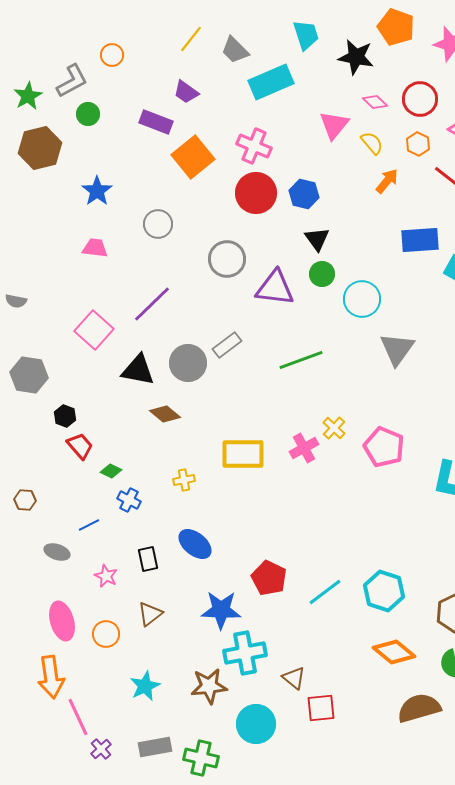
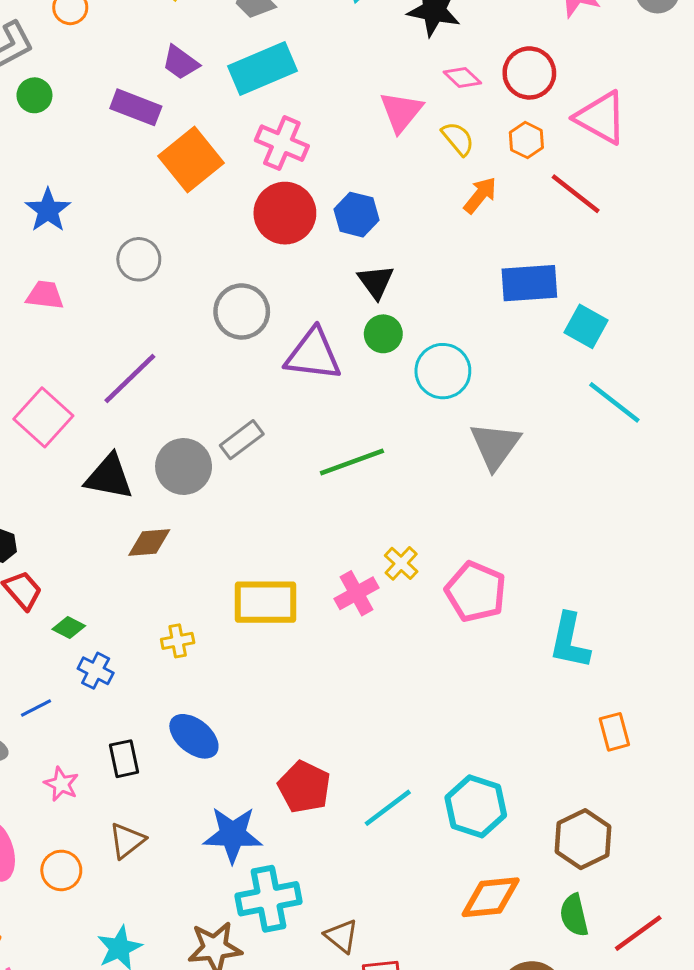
cyan rectangle: (271, 82) -> (263, 69), moved
brown diamond: (165, 414) -> (149, 543), turned -44
orange diamond: (394, 652) -> (491, 897), turned -45

